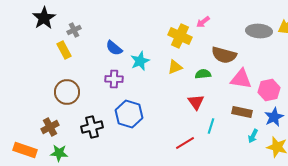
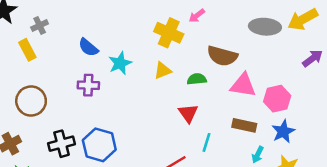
blue hexagon: (129, 114) -> (99, 145), moved

